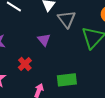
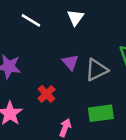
gray triangle: (67, 19) -> (97, 70), moved, turned 42

